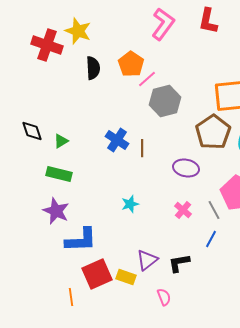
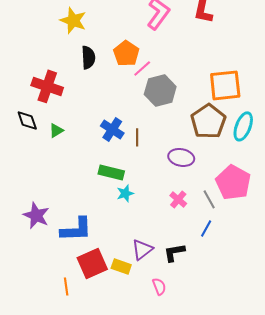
red cross: (47, 45) -> (47, 86), moved
green rectangle: (59, 174) -> (111, 172), moved
purple star: (56, 211) -> (36, 215), moved

